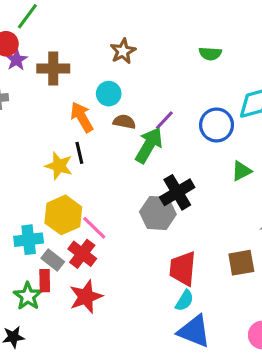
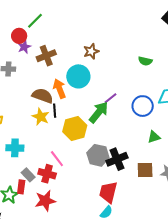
brown cross: (53, 69) -> (46, 56), turned -30
cyan circle: (109, 94) -> (78, 76), size x1.5
brown semicircle: (124, 122) -> (43, 96), moved, size x1.5
black cross: (177, 192) -> (117, 159), moved
yellow hexagon: (63, 215) -> (75, 128), moved
cyan cross: (29, 240) -> (15, 148), moved
red cross: (82, 254) -> (47, 174), turned -30
brown square: (241, 263) -> (145, 170), moved

